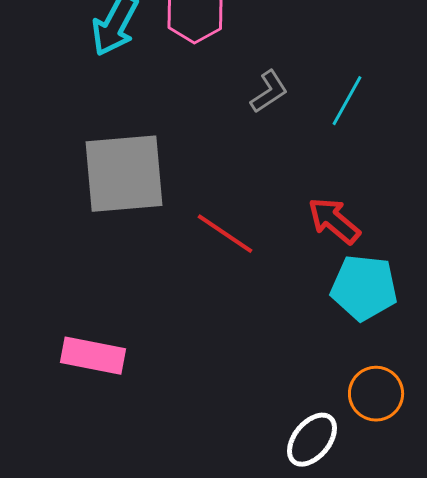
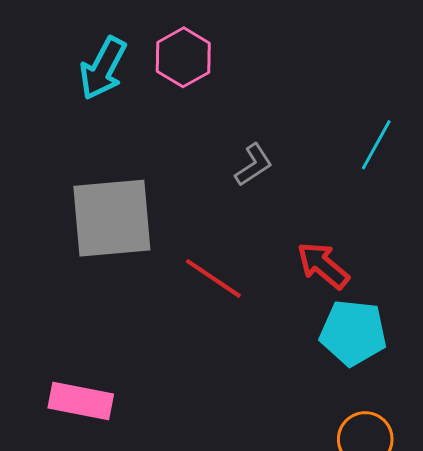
gray L-shape: (269, 92) -> (254, 165), moved
cyan line: (347, 101) -> (376, 145), moved

